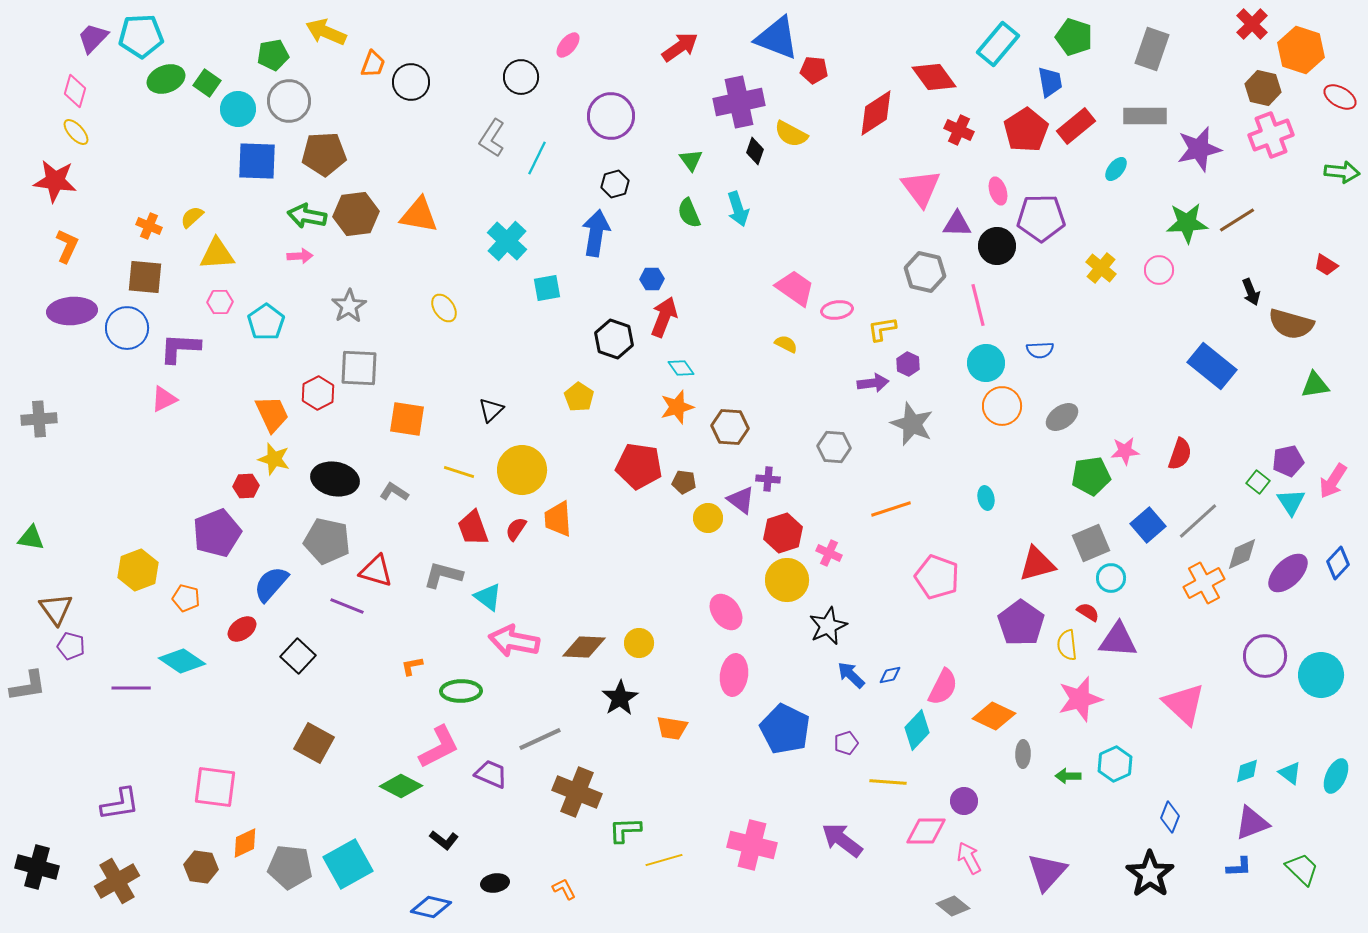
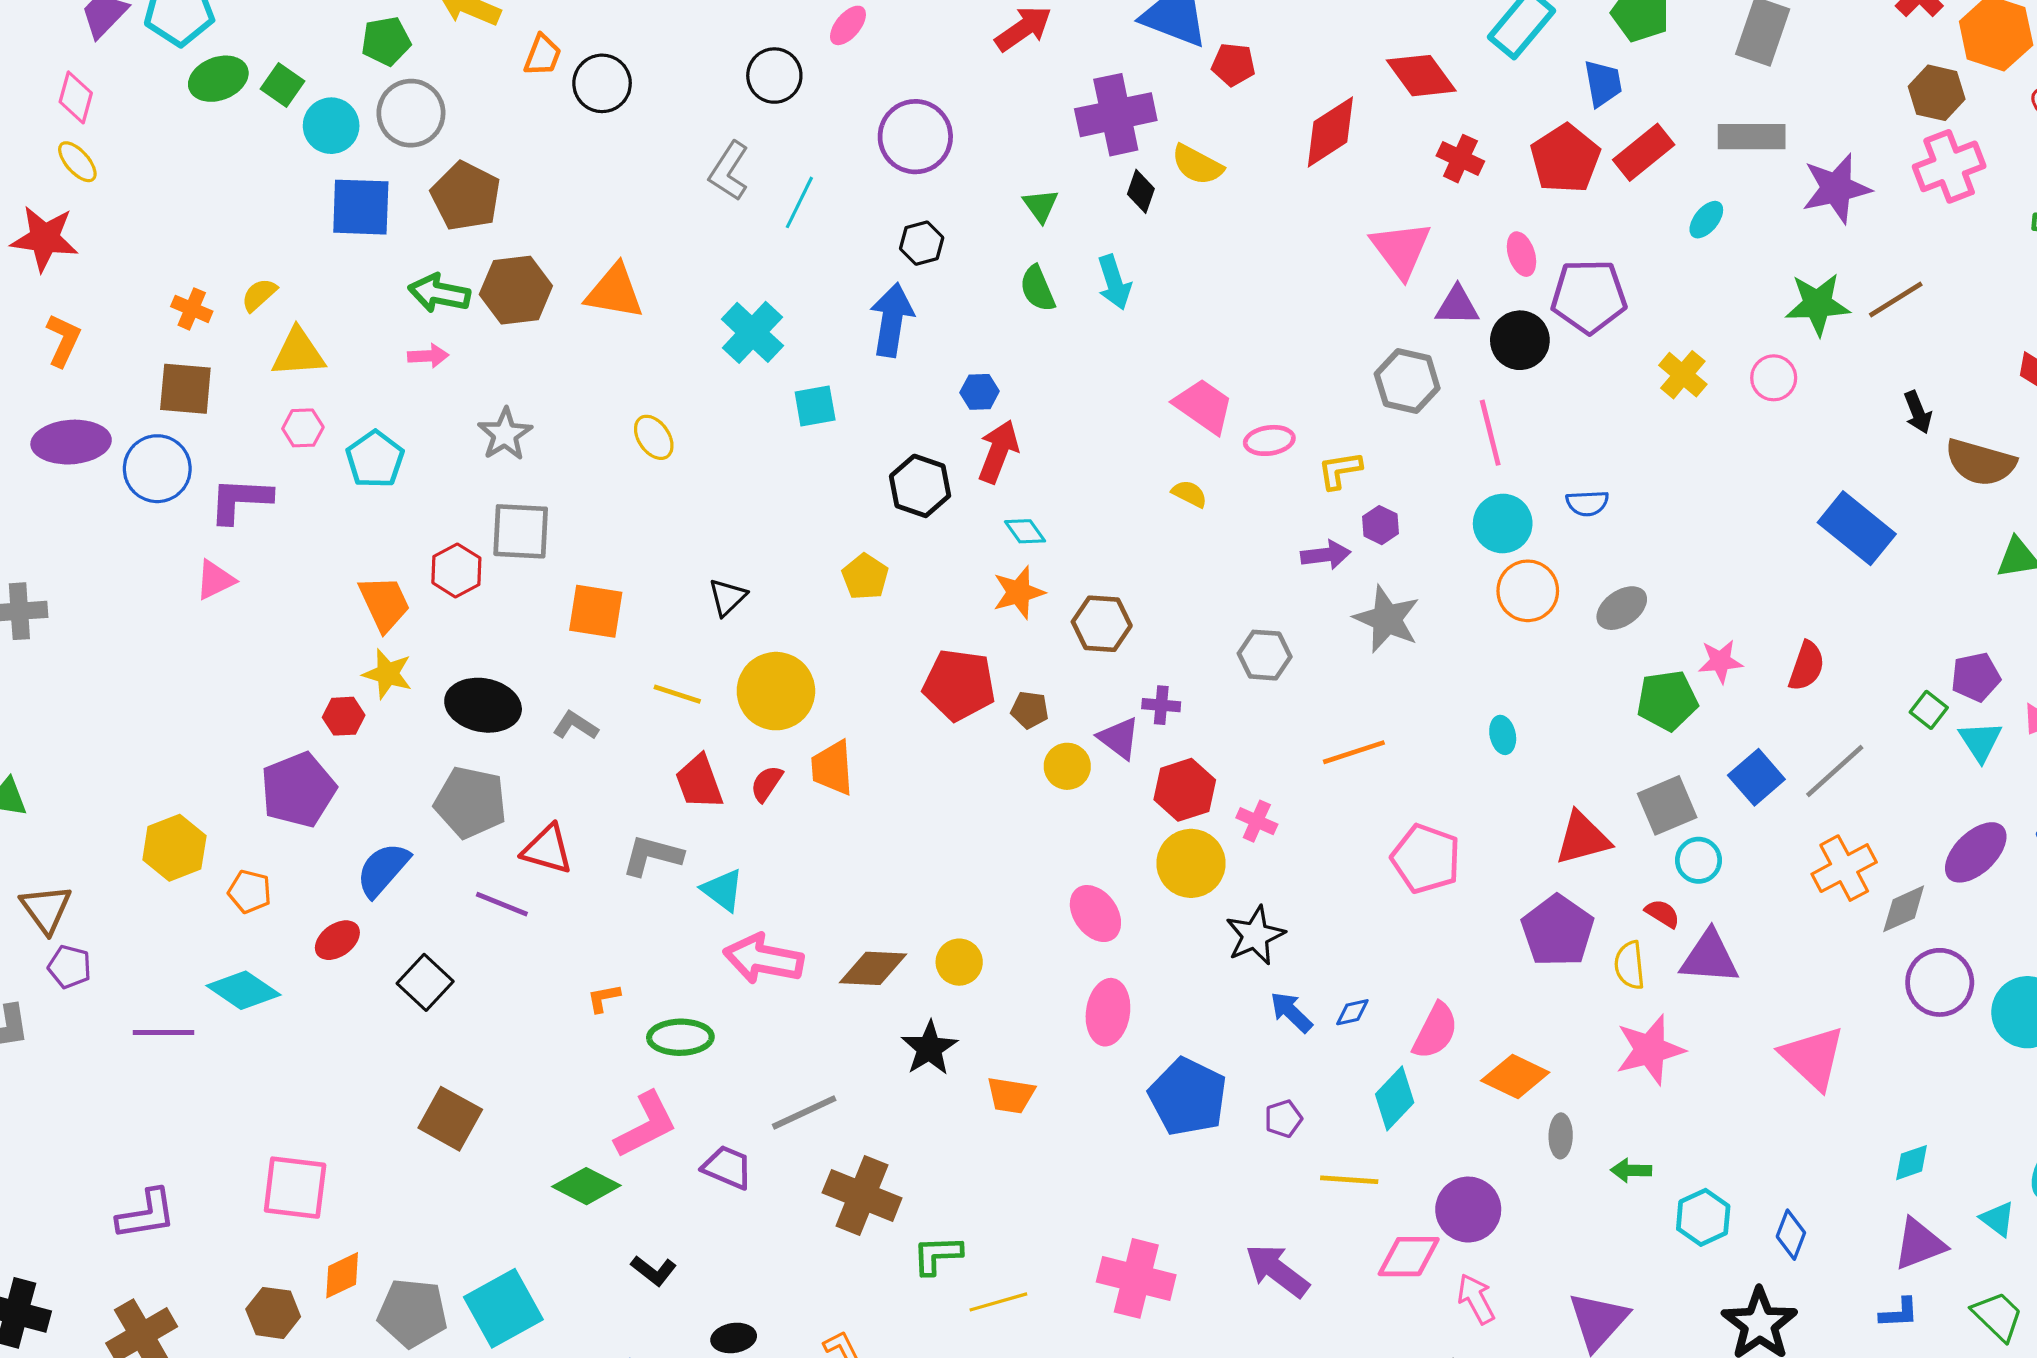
brown pentagon: (324, 154) -> (466, 196), turned 30
gray diamond: (1242, 554) -> (1904, 909), moved
cyan hexagon: (1115, 764) -> (1703, 1217), moved
cyan triangle: (1290, 773) -> (1998, 1219), moved
purple circle: (964, 801) -> (1468, 1210), size x1.5

